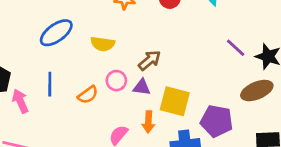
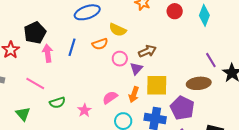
purple triangle: (142, 87) -> (136, 69), turned 48
brown ellipse: (257, 91) -> (199, 83), moved
orange semicircle: (88, 95) -> (100, 44), moved
yellow square: (175, 101) -> (157, 85), turned -30

